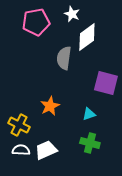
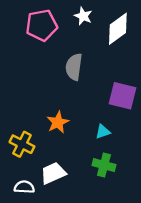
white diamond: (87, 37) -> (118, 29), moved
white semicircle: (21, 150) -> (24, 187), moved

